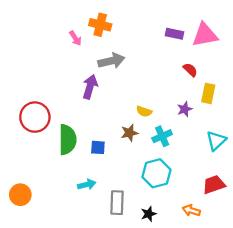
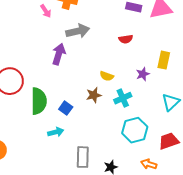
red semicircle: (190, 70) -> (126, 39), moved, turned 128
blue square: (98, 147) -> (66, 108), turned 32
cyan hexagon: (156, 173) -> (135, 130), moved
cyan arrow: (87, 185) -> (56, 132), moved

